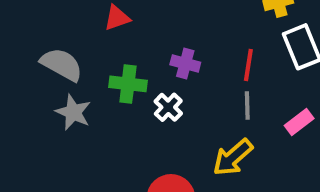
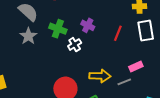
gray line: (247, 106) -> (124, 82), moved, turned 56
yellow arrow: (233, 157) -> (100, 76), turned -150

